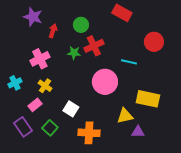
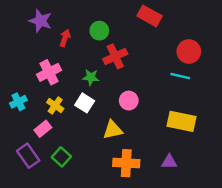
green star: (74, 53) -> (91, 77), moved
cyan line: (129, 62) -> (180, 76), moved
pink circle: (105, 82) -> (129, 101), size x0.6
white square: (71, 109) -> (85, 103), moved
yellow triangle: (125, 116) -> (113, 130), moved
orange cross: (89, 133) -> (126, 163), moved

